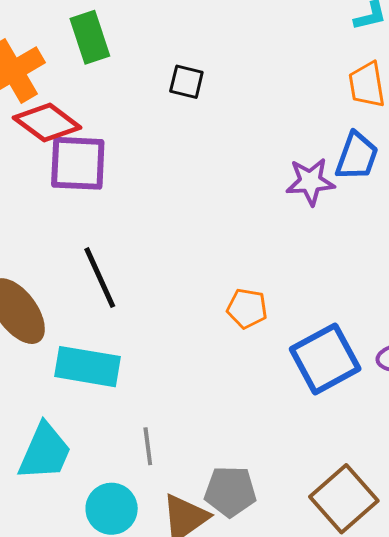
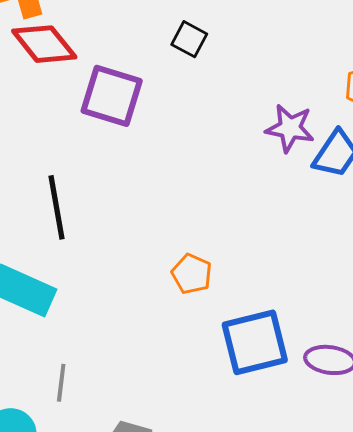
purple square: (78, 163) -> (112, 96), moved
purple star: (310, 182) -> (290, 128), moved

